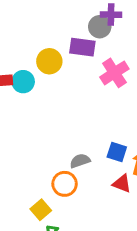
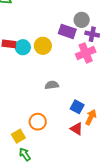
purple cross: (111, 15) -> (92, 34), moved
yellow circle: (49, 61) -> (43, 46), moved
gray semicircle: (80, 161) -> (52, 85), moved

